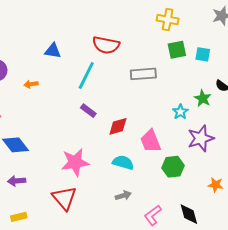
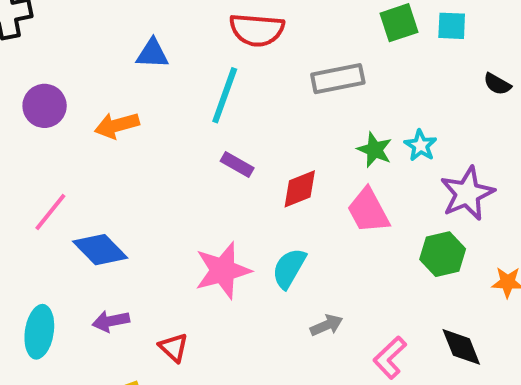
orange arrow: (31, 84) -> (117, 125), size x1.5
green star: (203, 98) -> (375, 150), moved
cyan semicircle: (123, 162) -> (289, 268), moved, turned -70
green hexagon: (173, 167) -> (443, 254), moved
red triangle: (64, 198) -> (174, 347), moved, size x0.6

